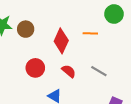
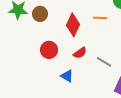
red semicircle: (69, 71) -> (80, 53), turned 104
gray line: (99, 71) -> (104, 62), moved

